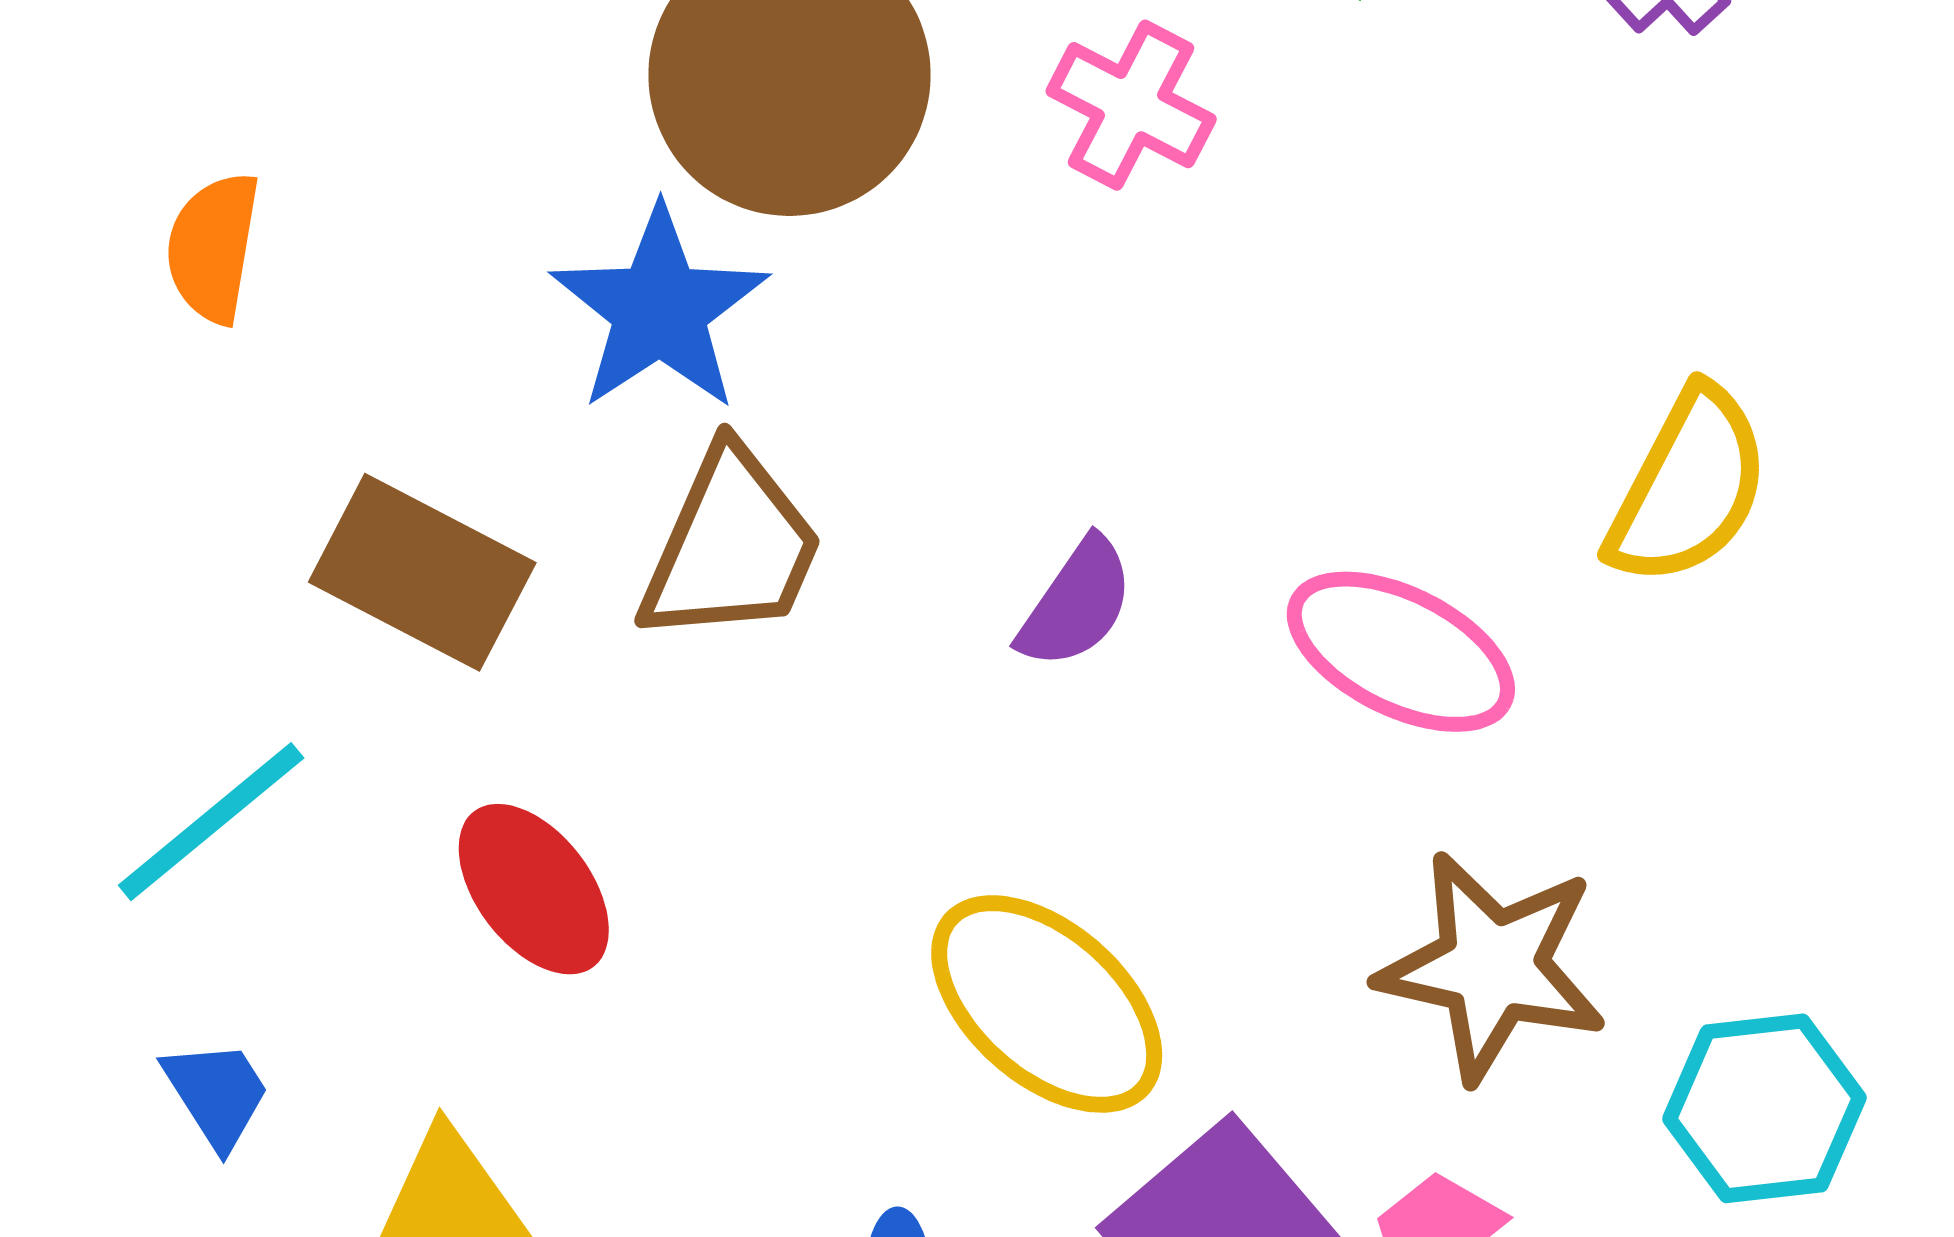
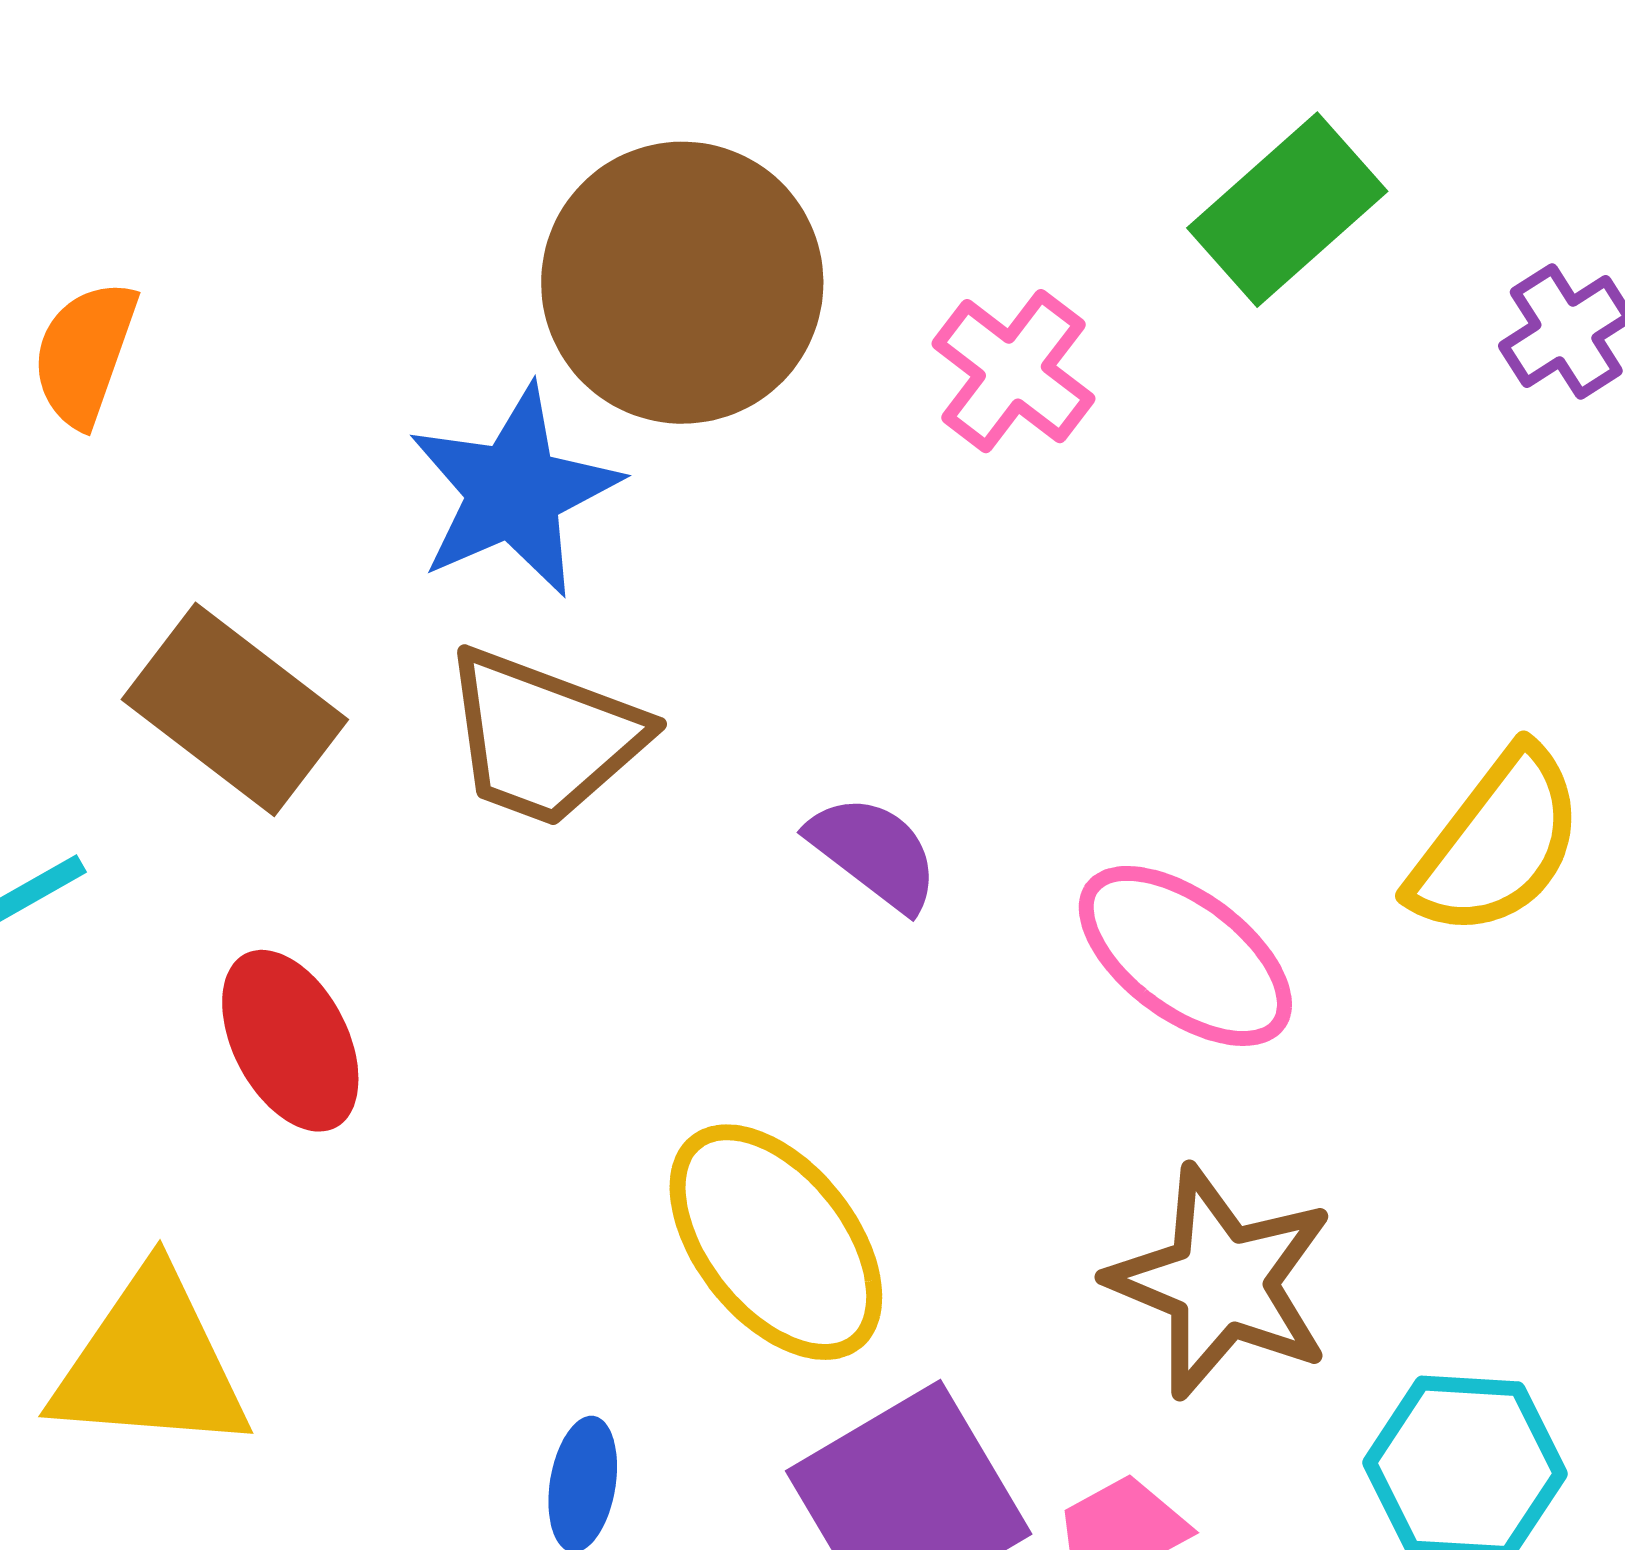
brown trapezoid: (731, 546) -> (544, 737), turned 77
purple semicircle: (1076, 603) -> (874, 853), turned -97

